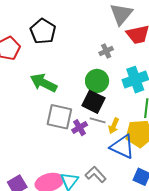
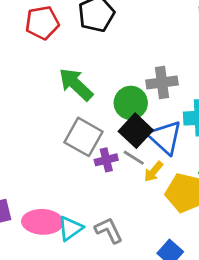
gray cross: (106, 51) -> (162, 83), moved, size x1.5
green circle: (97, 81) -> (131, 103), moved
blue triangle: (122, 147) -> (165, 137), moved

